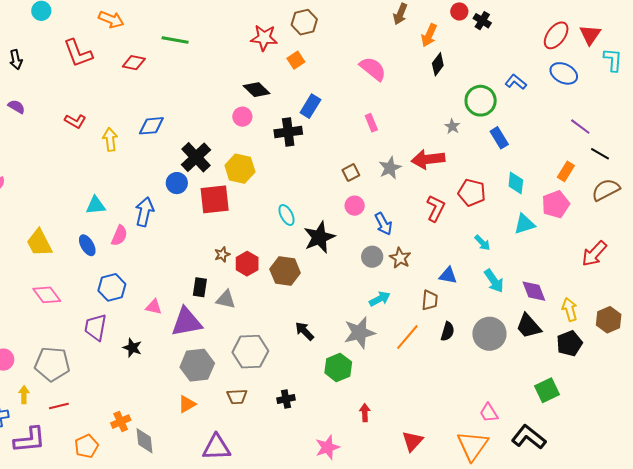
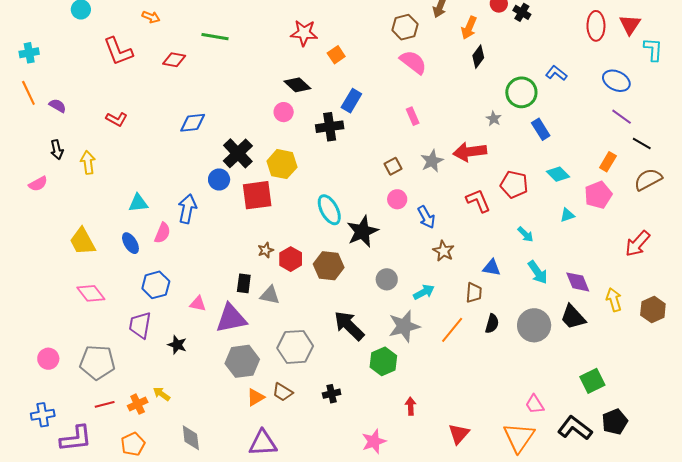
orange arrow: (111, 19) -> (151, 17), size x0.7
brown hexagon: (304, 22) -> (405, 27), moved
red ellipse: (556, 35) -> (596, 26), turned -36
black arrow: (16, 60) -> (57, 150), moved
blue ellipse: (564, 73) -> (616, 81), moved
yellow arrow: (110, 139) -> (88, 162), moved
cyan diamond: (516, 183) -> (558, 174), turned -50
red L-shape: (436, 208) -> (478, 201), turned -48
cyan ellipse: (287, 215) -> (329, 210), size x1.4
cyan triangle: (524, 224) -> (567, 215), size x0.7
gray circle: (372, 257) -> (387, 279), moved
black arrow: (305, 331) -> (349, 326), size x1.6
black pentagon: (569, 343) -> (615, 422), moved
yellow arrow: (24, 395) -> (162, 394), moved, turned -54
brown trapezoid: (237, 397) -> (283, 392), turned 35
orange triangle: (187, 404) -> (256, 397), moved
orange cross: (121, 422) -> (138, 404), moved

